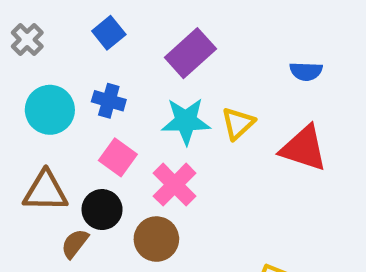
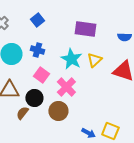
purple rectangle: (190, 53) -> (85, 29), moved, turned 50
cyan star: (186, 121) -> (71, 59), turned 30

